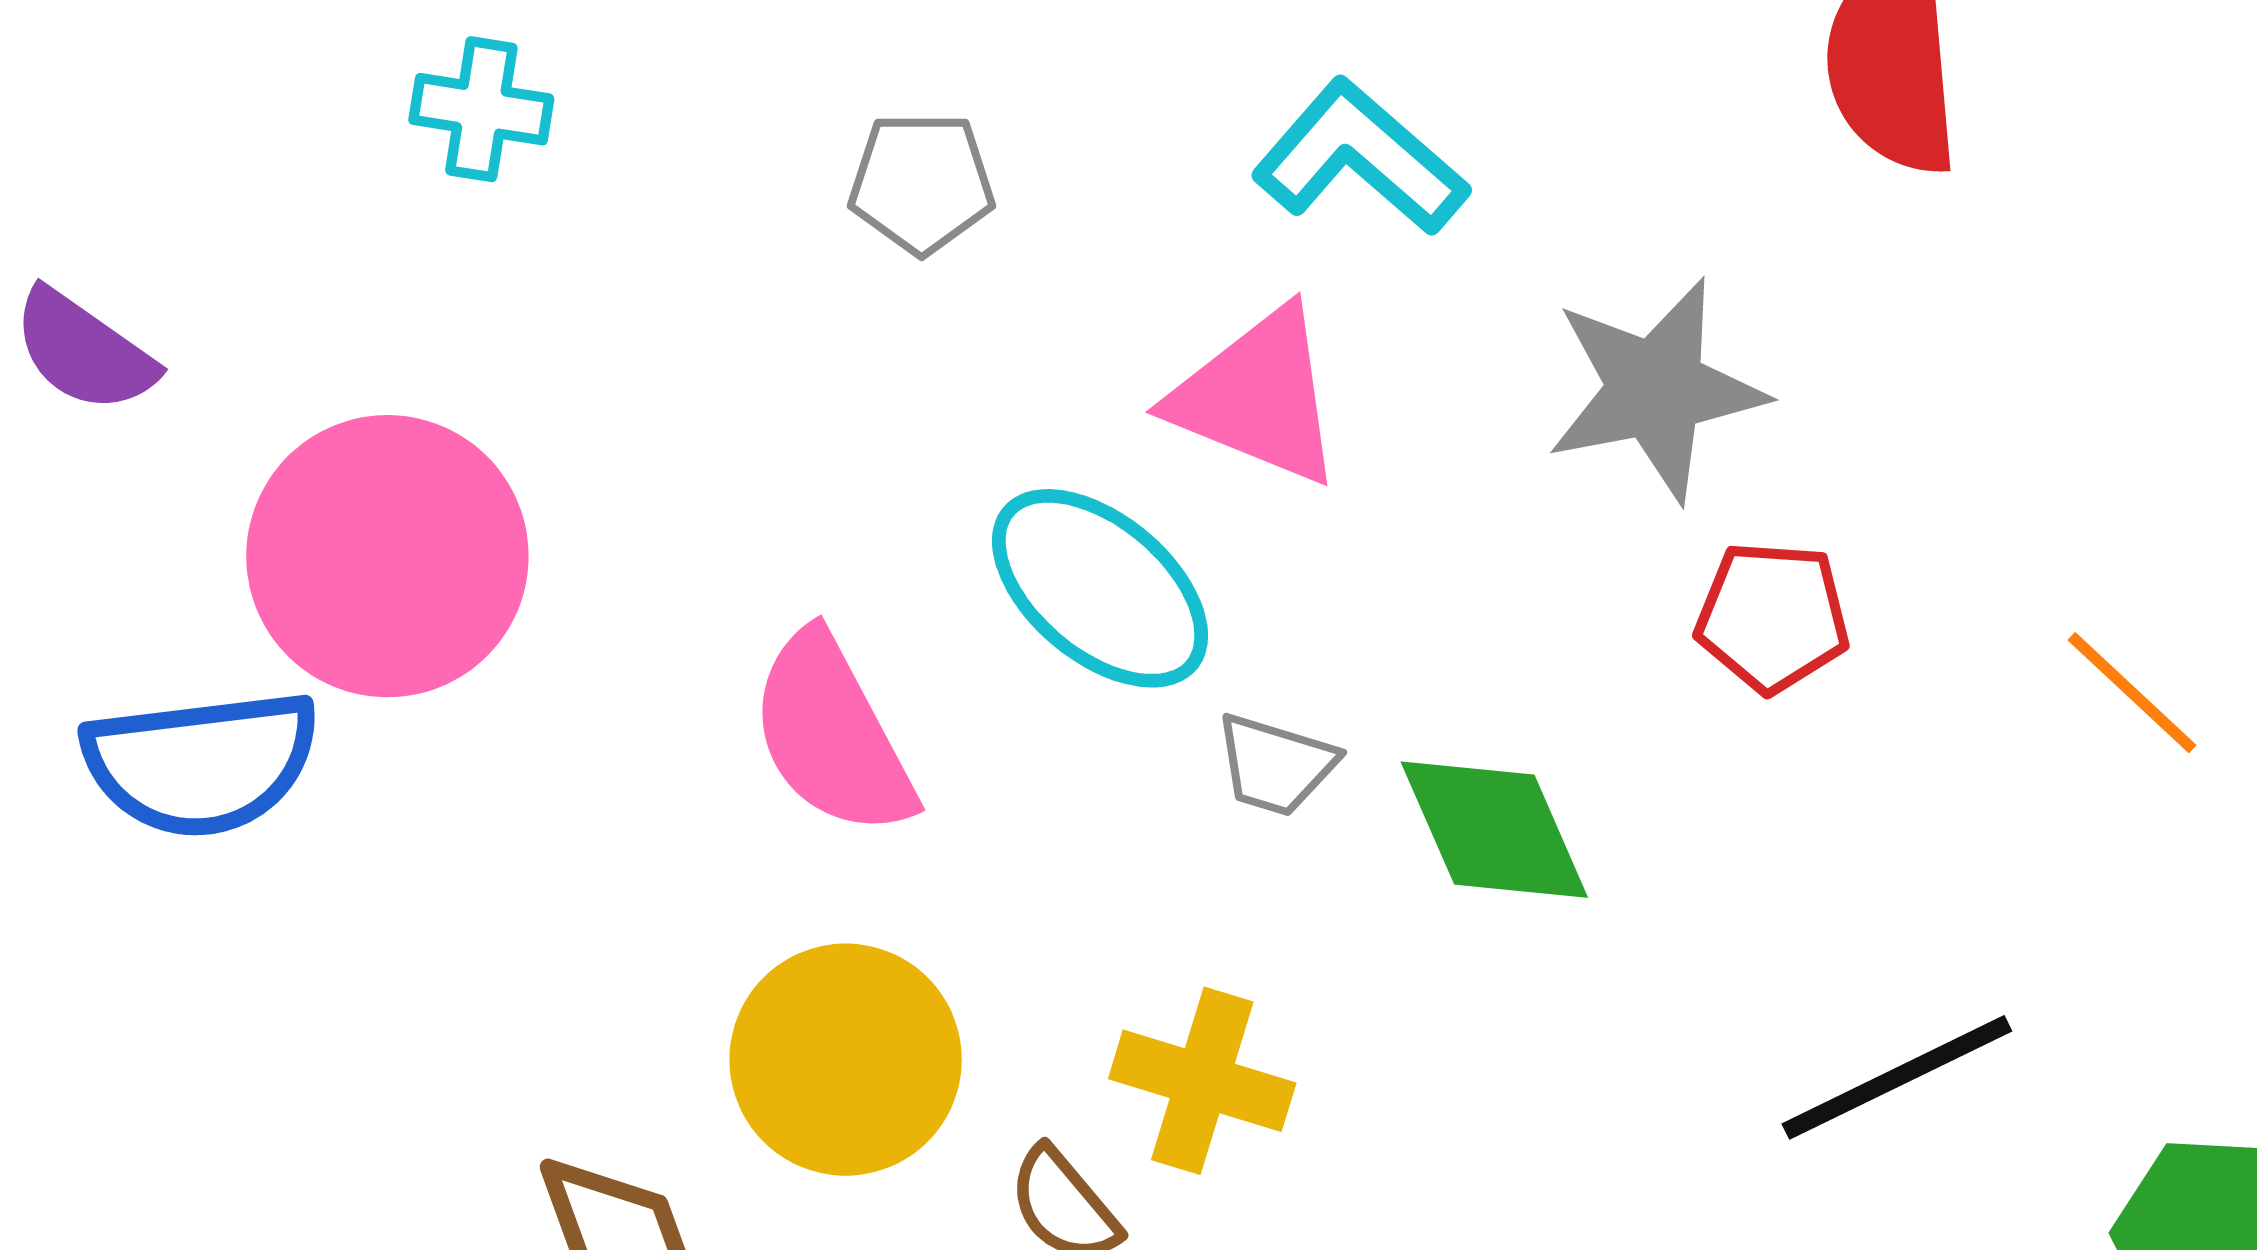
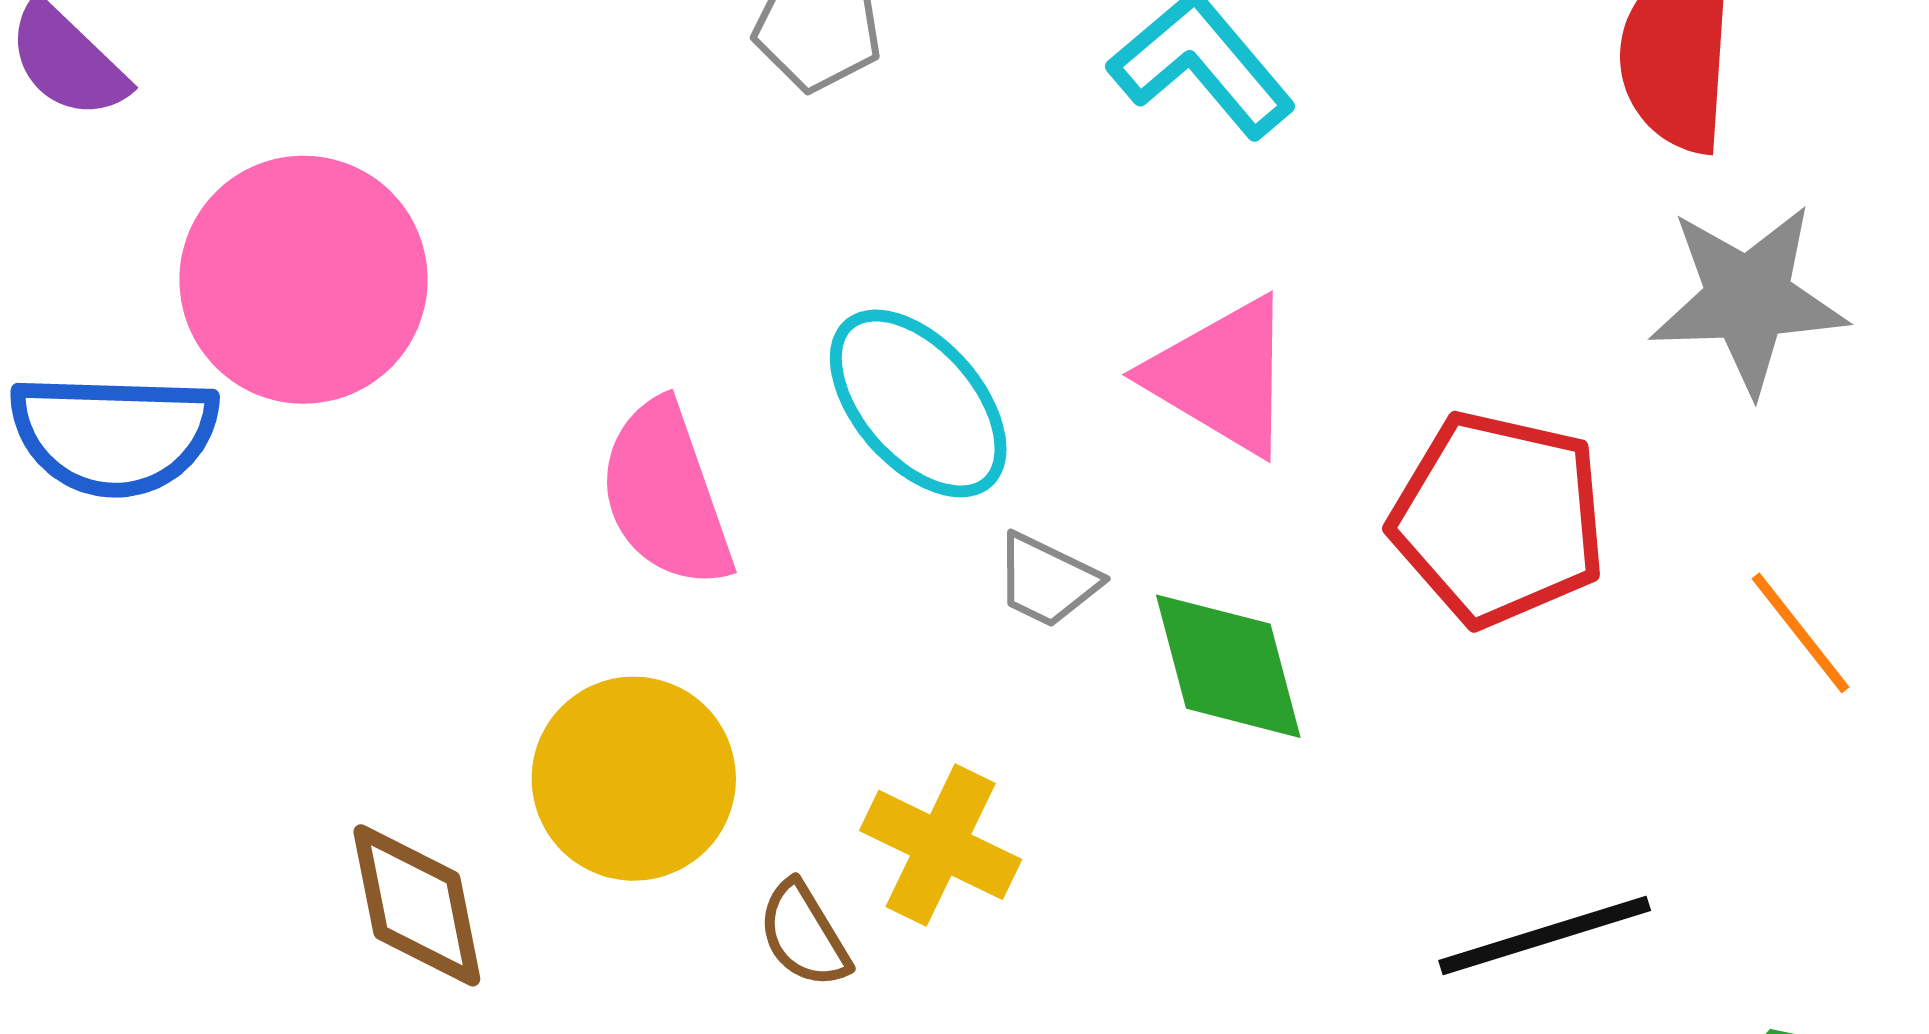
gray star: (1656, 389) -> (1748, 299), moved
pink triangle: (1257, 397) -> (1221, 376), moved
red pentagon: (1773, 617) -> (1498, 519), size x1.6

